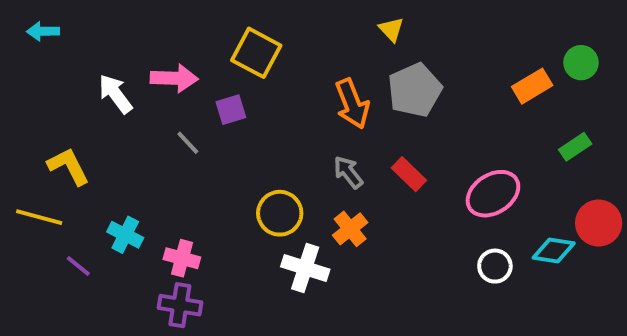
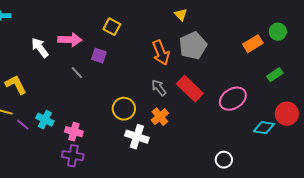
yellow square: (256, 53) -> (112, 27), size x0.7
purple square: (231, 110) -> (99, 56), turned 35
red rectangle: (409, 174) -> (190, 89), size x1.5
purple line: (78, 266) -> (23, 125), moved
white circle: (495, 266) -> (224, 160), moved

